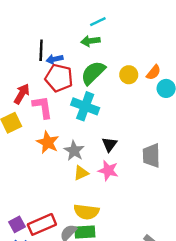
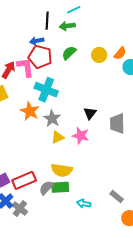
black line: (41, 50) -> (47, 21), moved
green semicircle: (93, 73) -> (69, 53), size x0.7
cyan cross: (85, 106) -> (46, 90), moved
pink L-shape: (43, 107) -> (25, 67), moved
black triangle: (109, 144) -> (90, 113), moved

